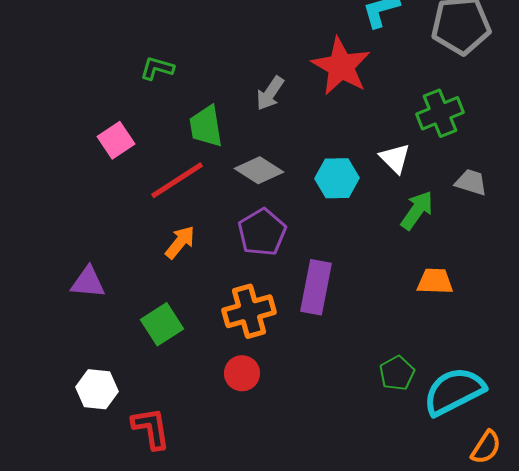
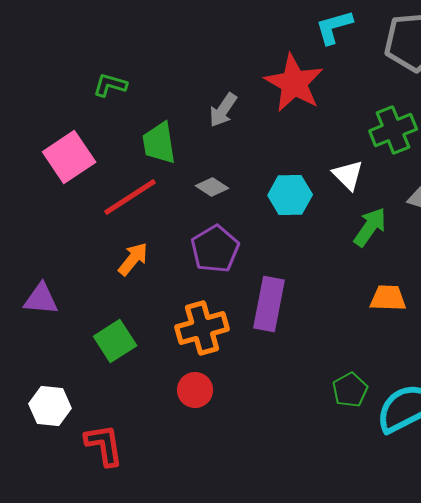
pink square: (116, 140) -> (69, 157), size x1.4
gray diamond: (259, 170) -> (212, 187), size x0.7

